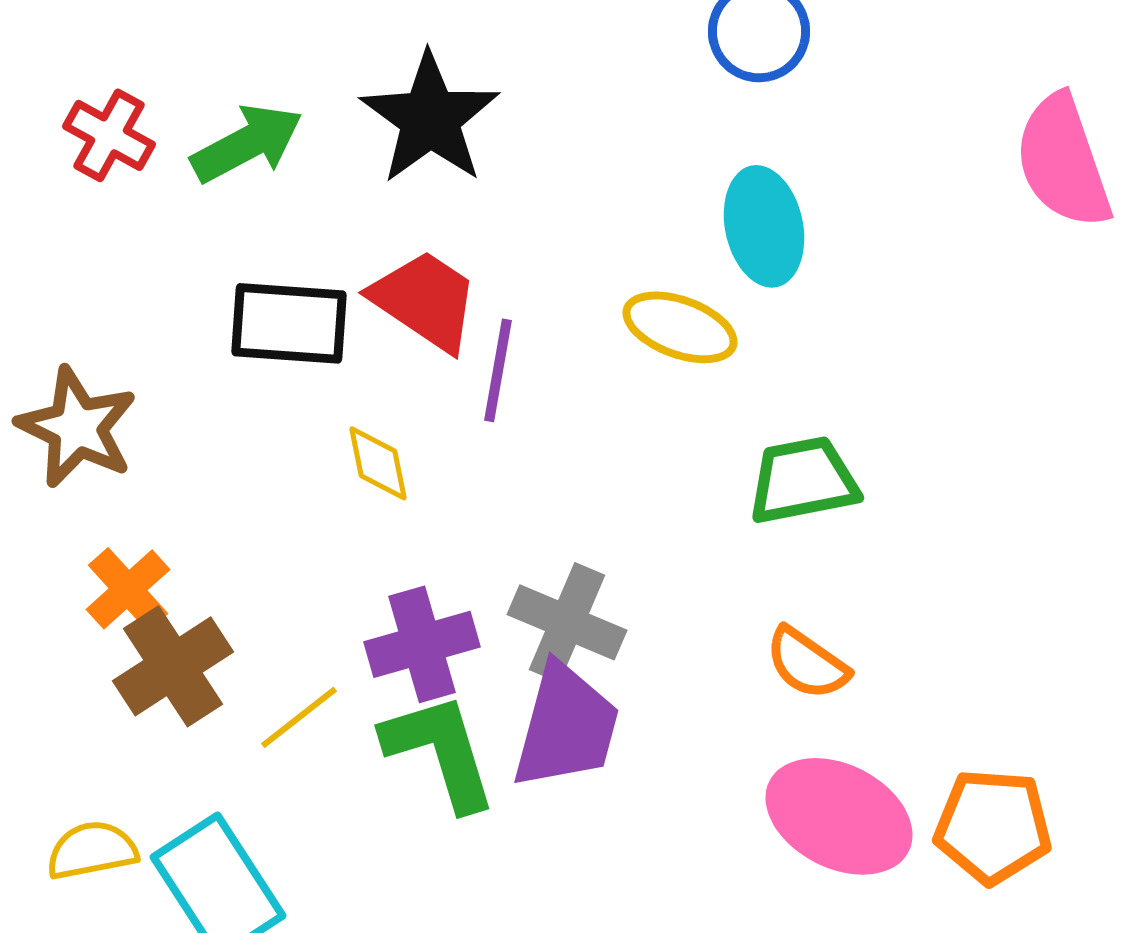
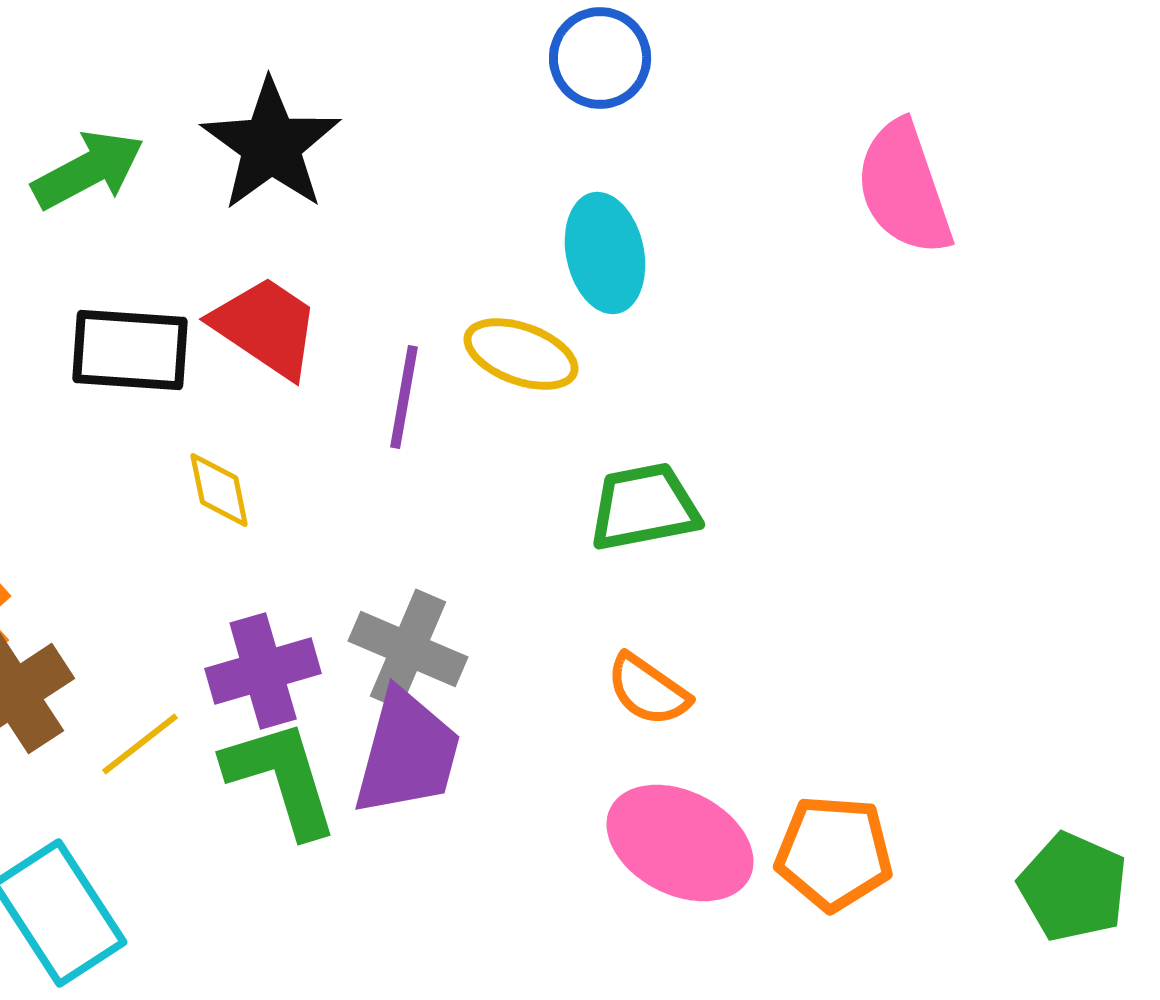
purple line: (498, 370) -> (404, 397), moved

